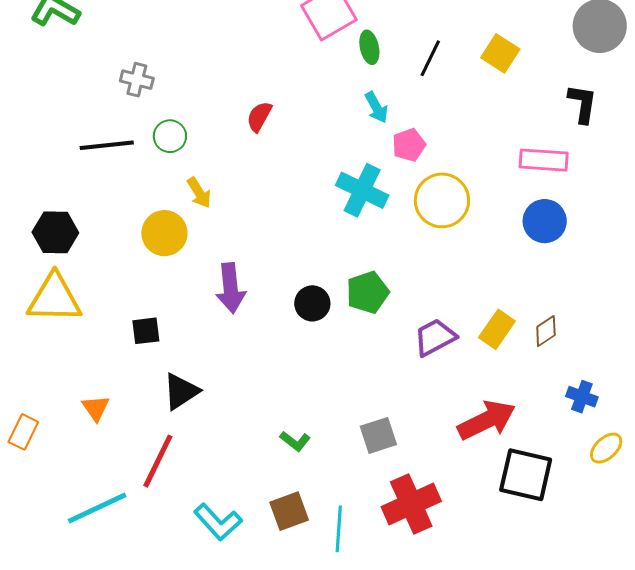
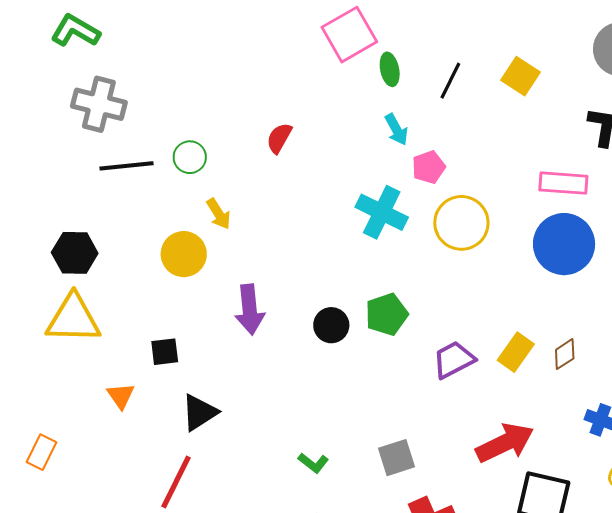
gray cross: (137, 80) -> (99, 104), moved, size x1.6
blue circle: (545, 221) -> (564, 244), size x1.4
orange triangle: (96, 408) -> (121, 396), moved

